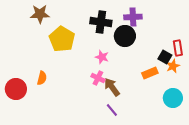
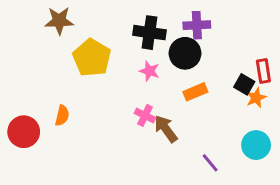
pink star: (102, 57) -> (149, 71), moved
orange rectangle: (150, 73) -> (195, 92), moved
purple line: (112, 110) -> (210, 163), moved

